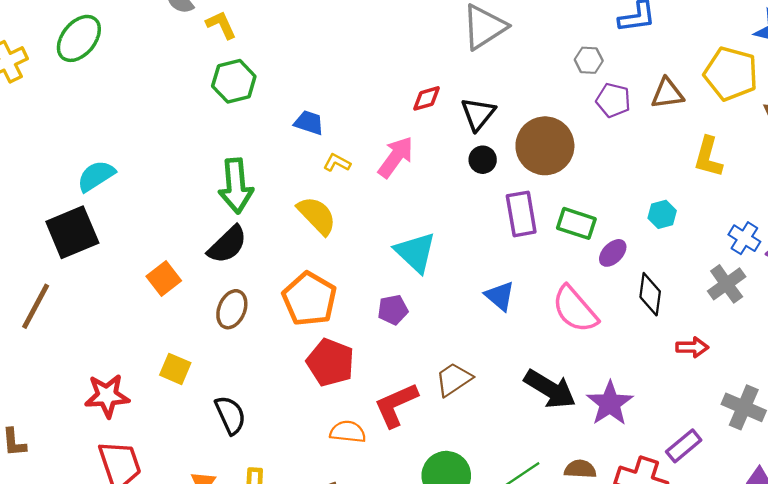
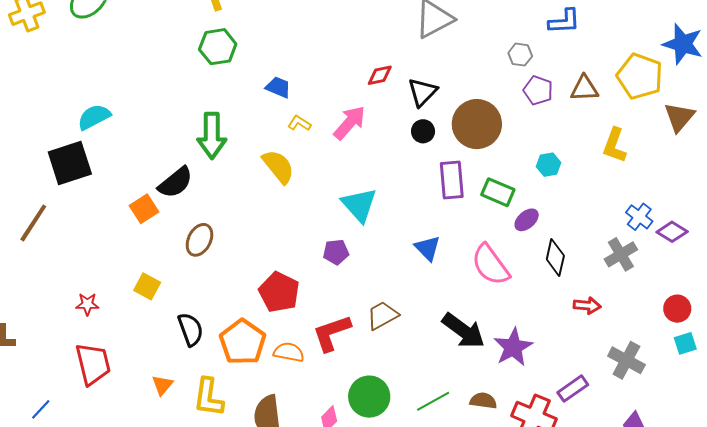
cyan hexagon: (662, 214) -> (549, 165), moved
black semicircle: (227, 245) -> (175, 182), moved
orange pentagon: (309, 299) -> (243, 342), moved
red star: (107, 396) -> (87, 304), size x0.6

